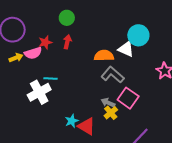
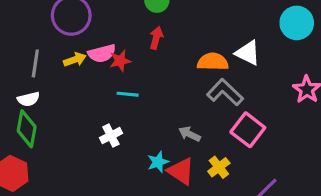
cyan circle: (138, 35) -> (297, 23), moved
red star: (45, 42) -> (120, 61), moved
white cross: (39, 92) -> (111, 136), moved, size x0.6
gray arrow: (108, 103) -> (190, 134), moved
yellow cross: (111, 113) -> (219, 167), moved

